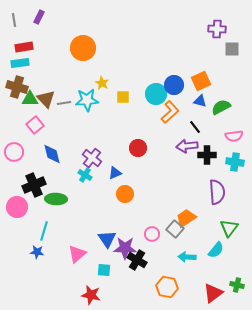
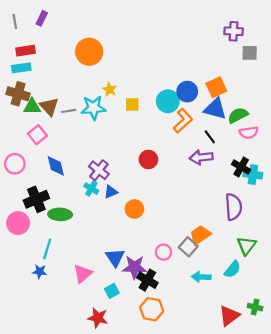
blue triangle: (200, 101) -> (215, 109), size x1.6
pink semicircle: (234, 136) -> (249, 133), moved
black cross: (207, 155) -> (241, 167), moved, turned 30
blue triangle: (115, 173) -> (111, 192), moved
cyan square: (104, 270) -> (112, 291), turned -32
orange hexagon: (167, 287) -> (152, 309), moved

